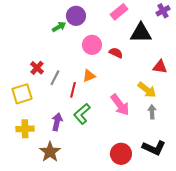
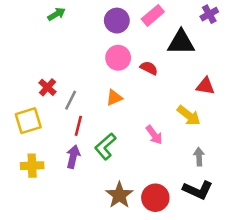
purple circle: (76, 16) -> (117, 21), moved
green arrow: (59, 27) -> (56, 14), moved
red line: (73, 90) -> (78, 126), moved
pink arrow: (120, 105) -> (154, 135), size x0.7
gray arrow: (152, 112) -> (199, 157), moved
brown star: (50, 152) -> (119, 195), moved

